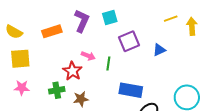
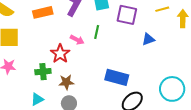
purple square: (129, 41) -> (127, 15), moved, turned 30
green line: (108, 63) -> (97, 32), moved

